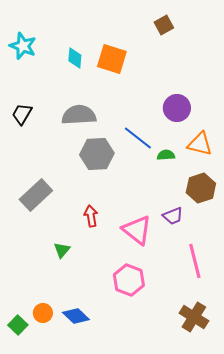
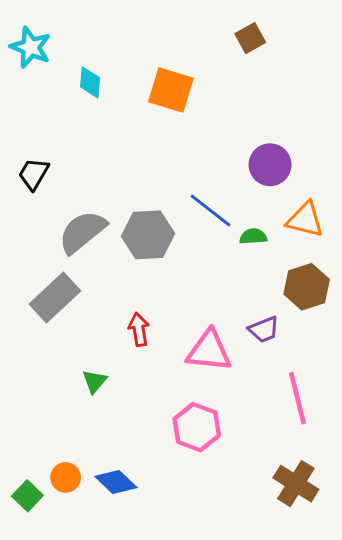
cyan star: (23, 46) -> (31, 47), moved
cyan diamond: (75, 58) -> (90, 82), moved
gray semicircle: (79, 115) -> (82, 232), moved, turned -36
pink triangle: (137, 230) -> (209, 351), turned -32

